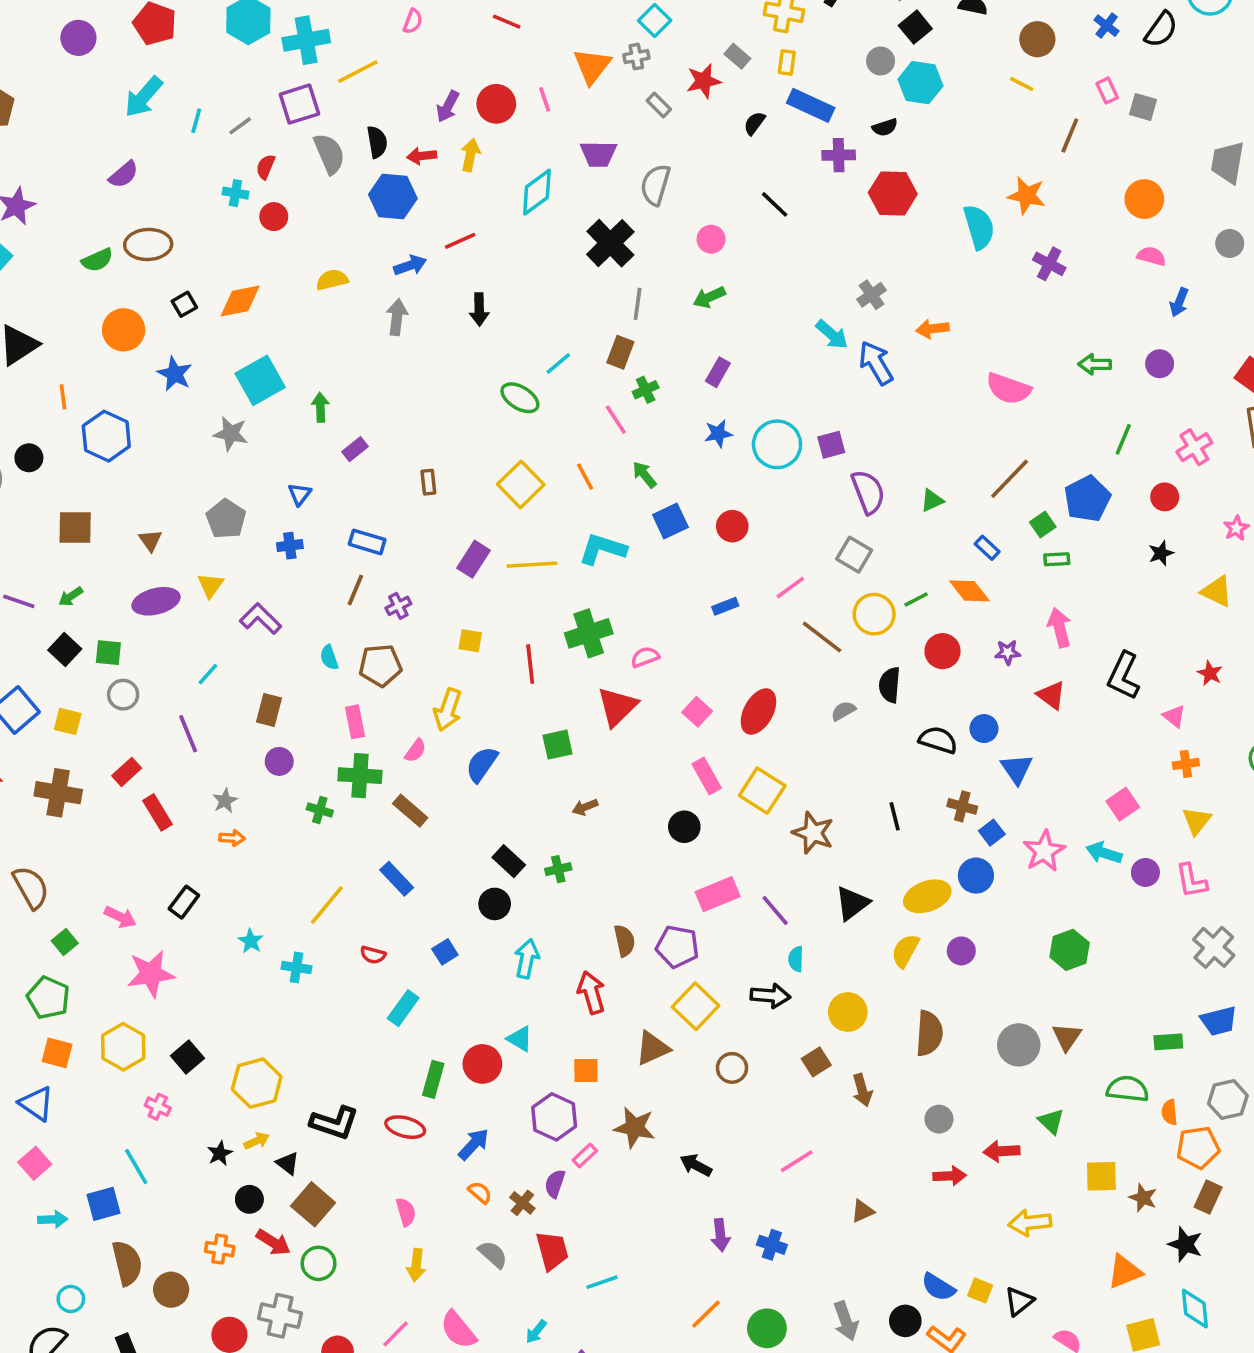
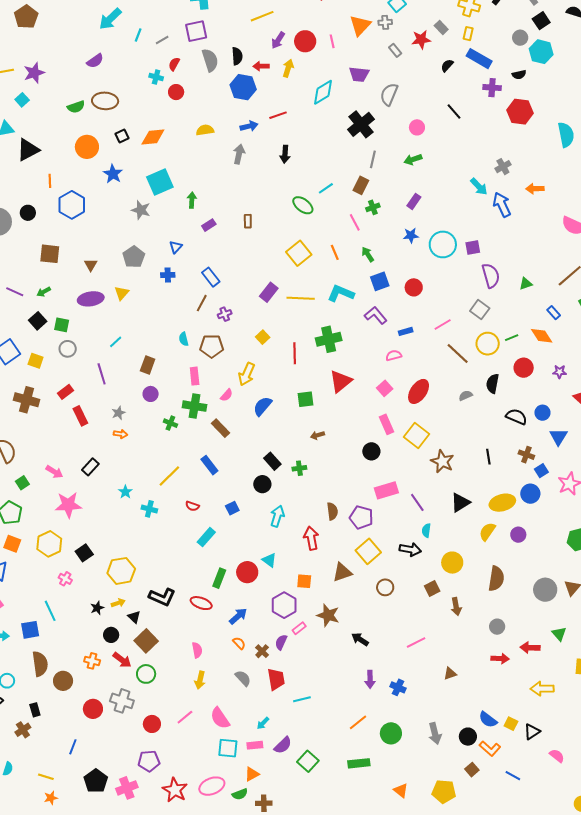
yellow line: (358, 72) -> (262, 16), moved
brown rectangle: (428, 482) -> (248, 221), moved
blue rectangle: (367, 542) -> (211, 277), turned 30
purple L-shape: (261, 619) -> (376, 315), moved
yellow square: (470, 641) -> (263, 337), turned 32
pink semicircle: (645, 657) -> (394, 355), moved

